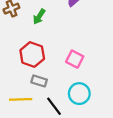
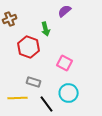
green arrow: (39, 17) -> (46, 29), moved, turned -48
red hexagon: (32, 55) -> (29, 47), moved

